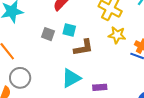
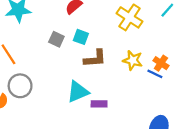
yellow star: (117, 35) -> (133, 60), moved
purple rectangle: (100, 87) -> (99, 104), moved

